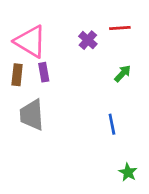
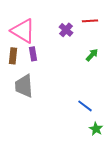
blue line: (112, 124) -> (85, 106), moved, turned -42

